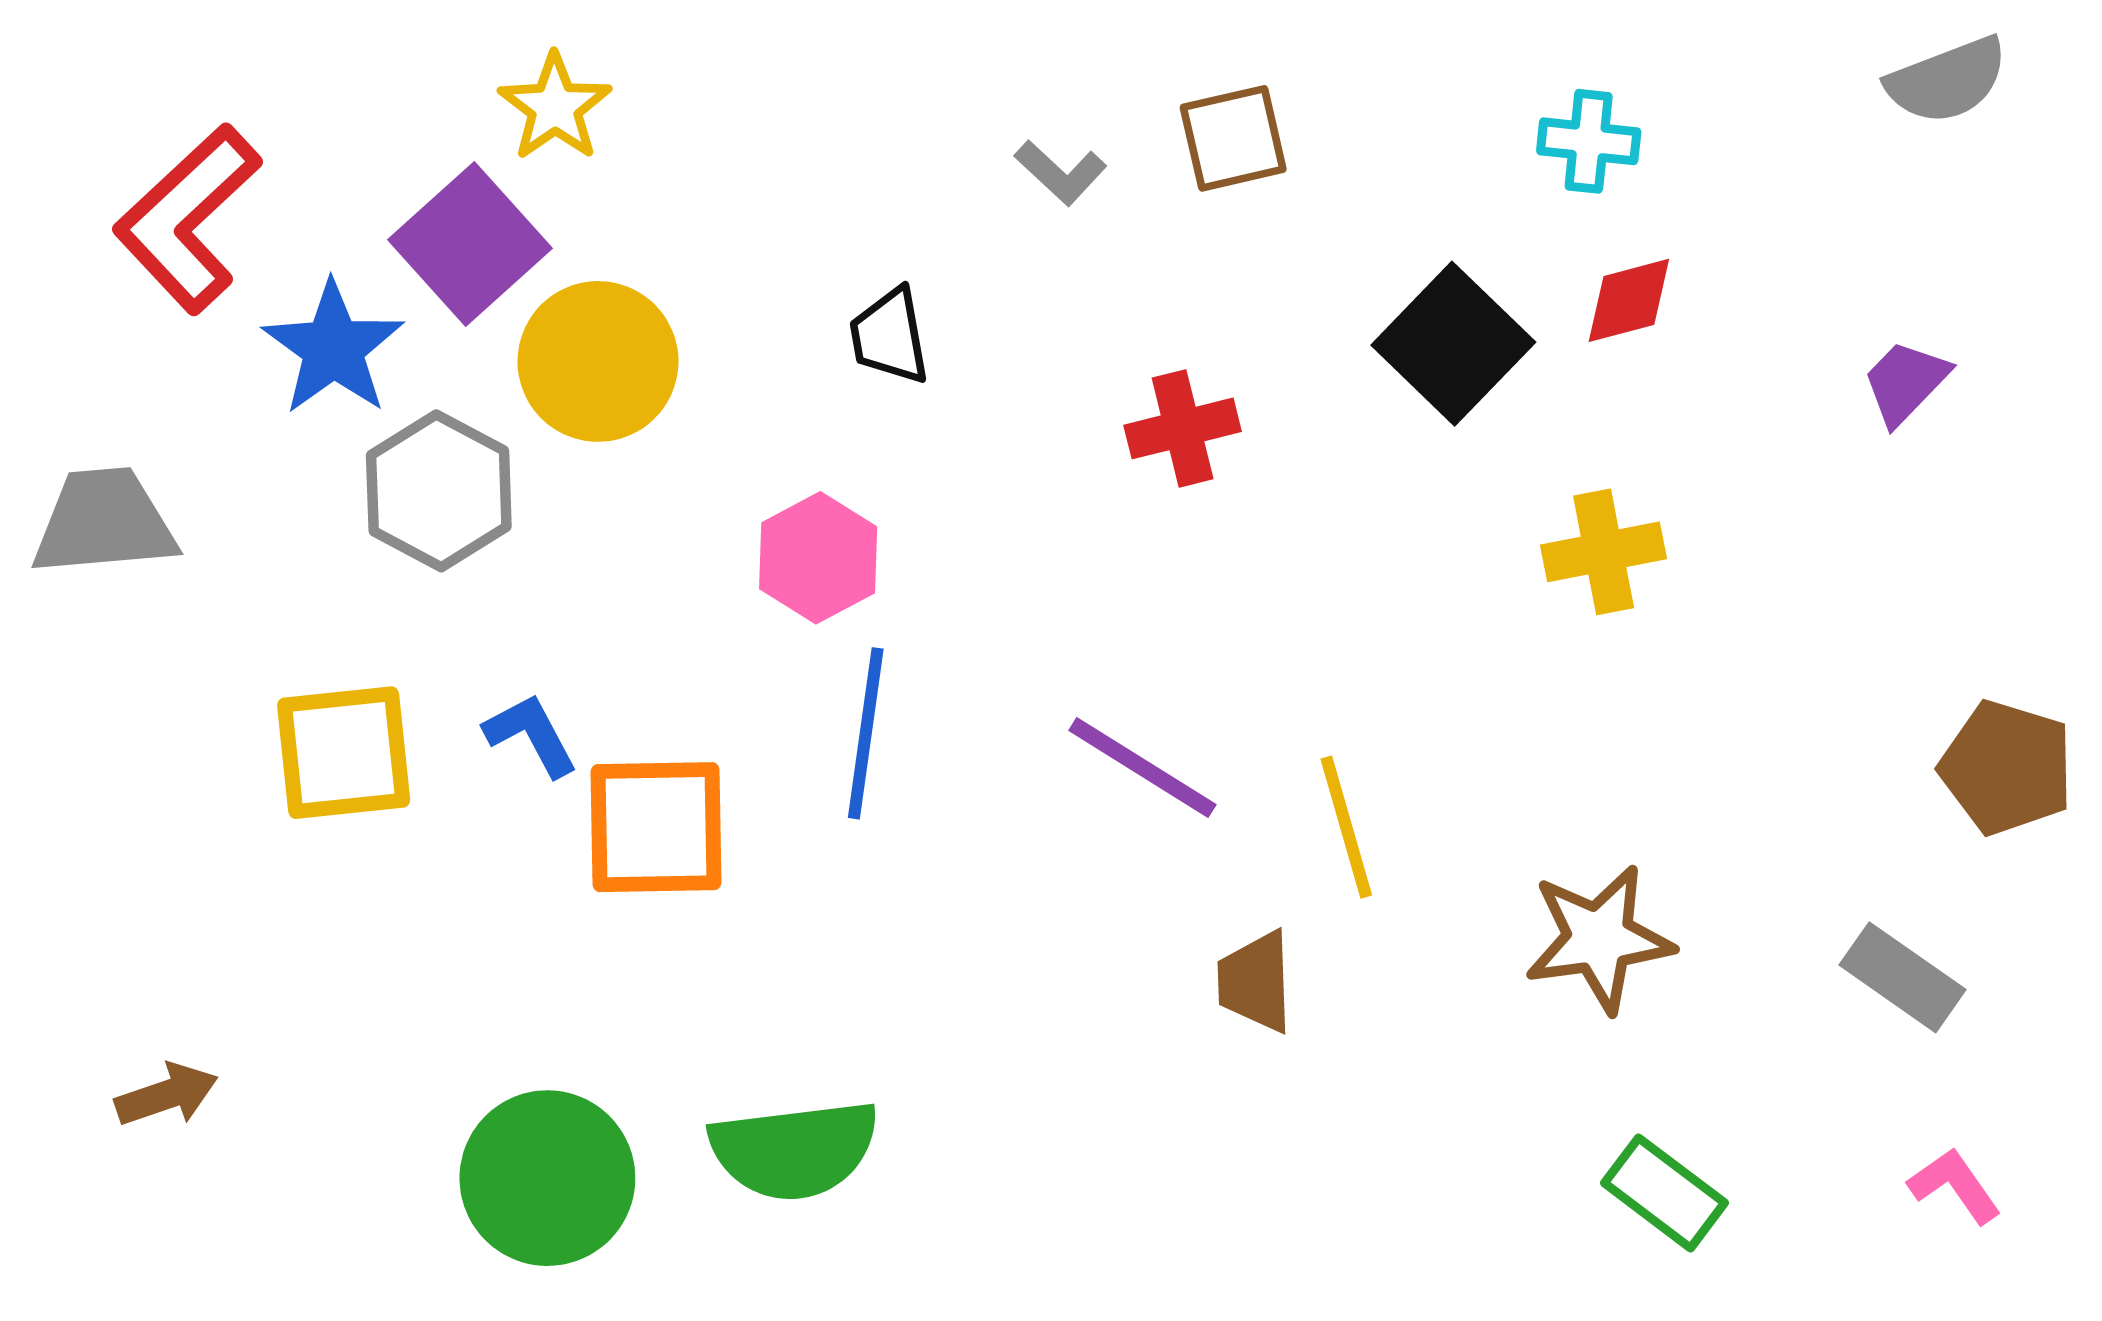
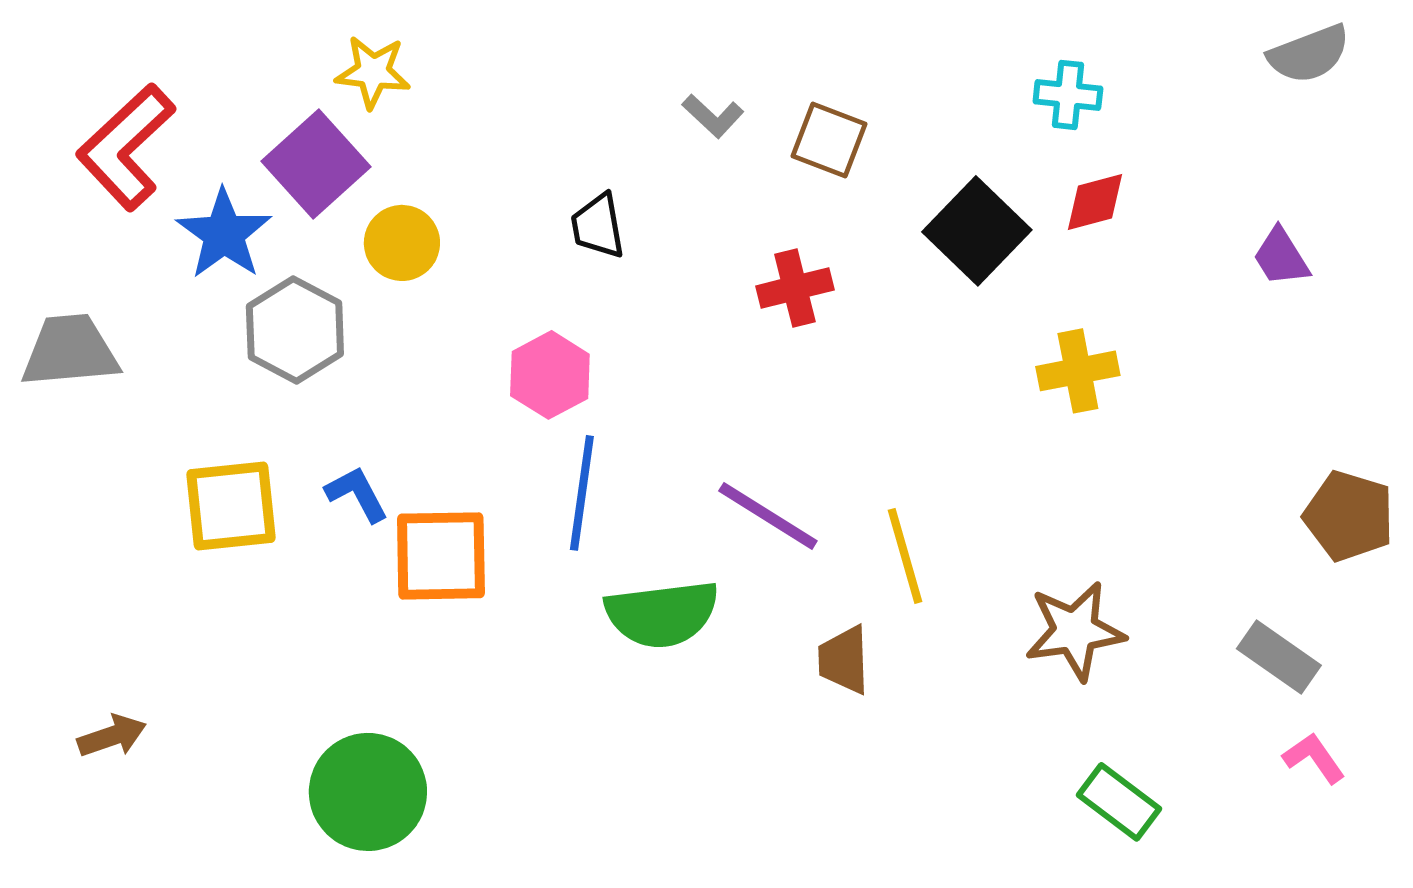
yellow star: (555, 107) -> (373, 72), turned -30
brown square: (1233, 138) -> (829, 140), moved, turned 34
yellow circle: (598, 361) -> (402, 243), size x0.7
purple trapezoid: (1905, 382) -> (1281, 257), turned -76
green semicircle: (794, 1150) -> (662, 614), moved
pink L-shape: (1955, 1186) -> (1314, 758), moved

